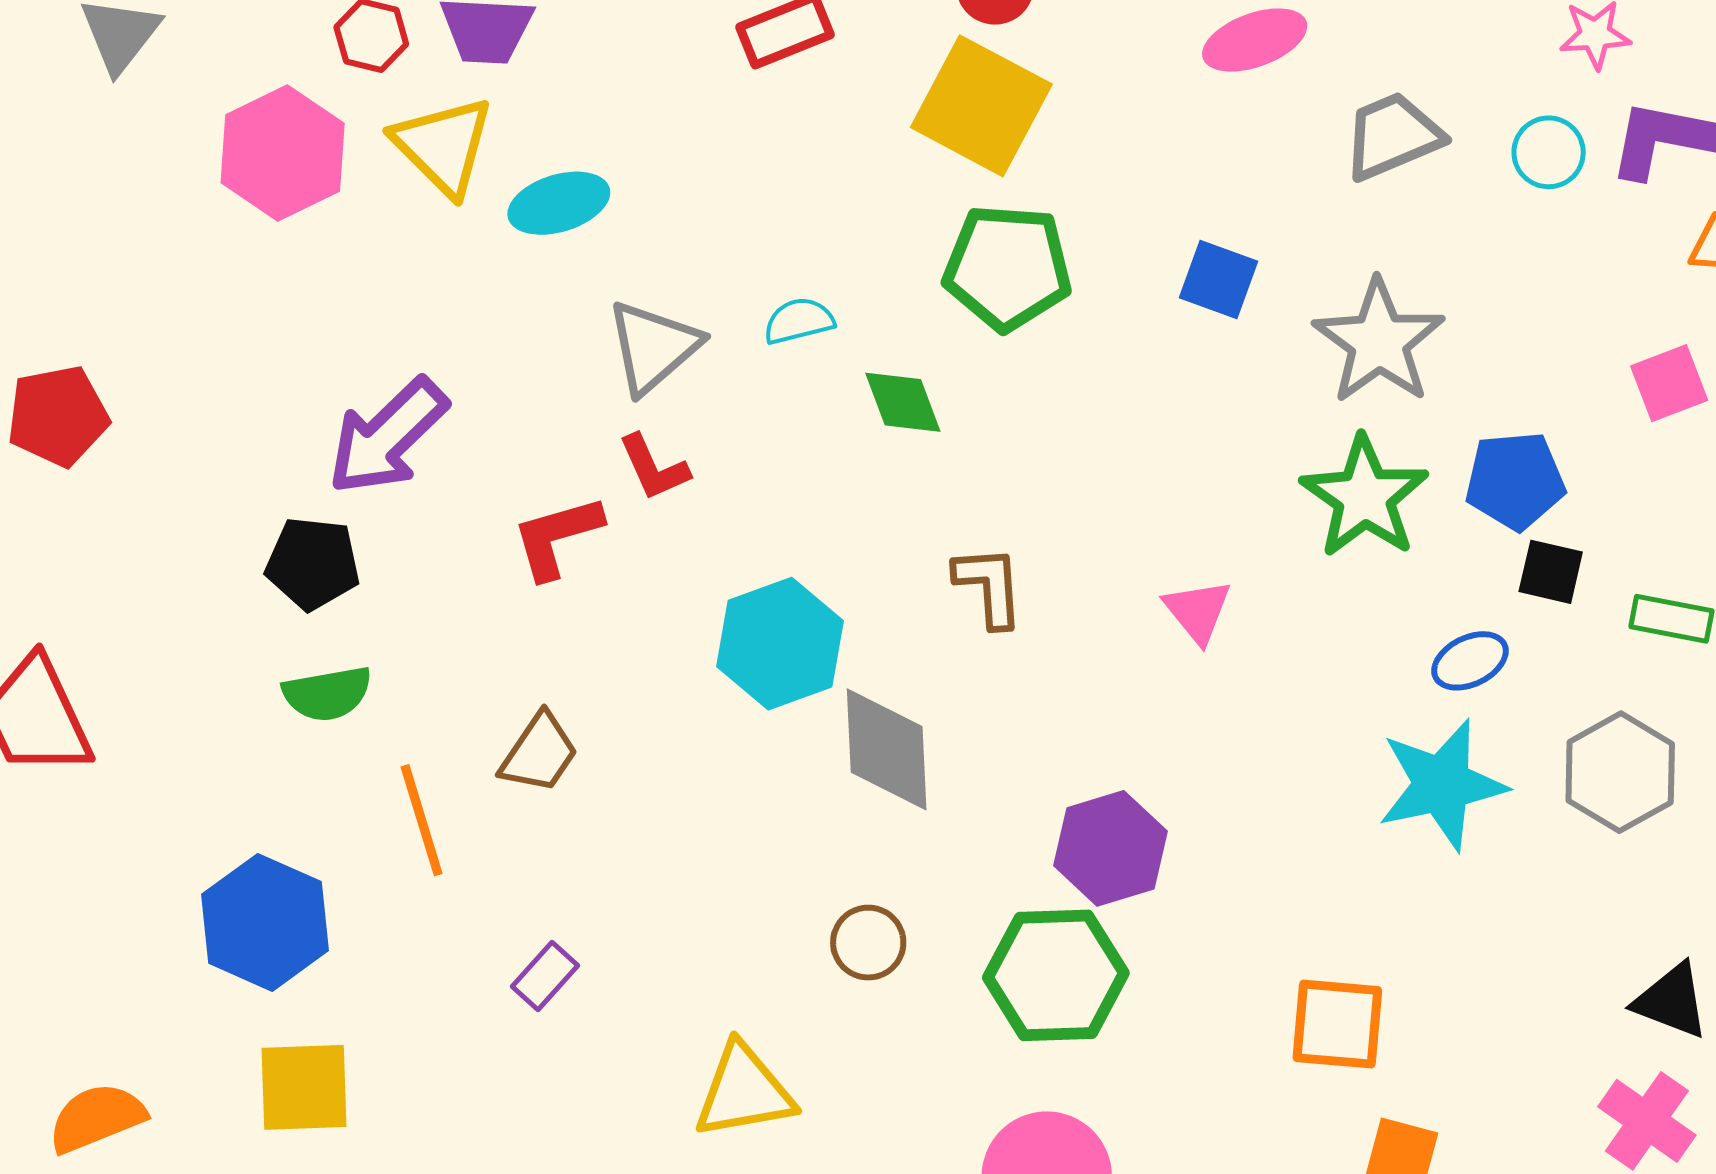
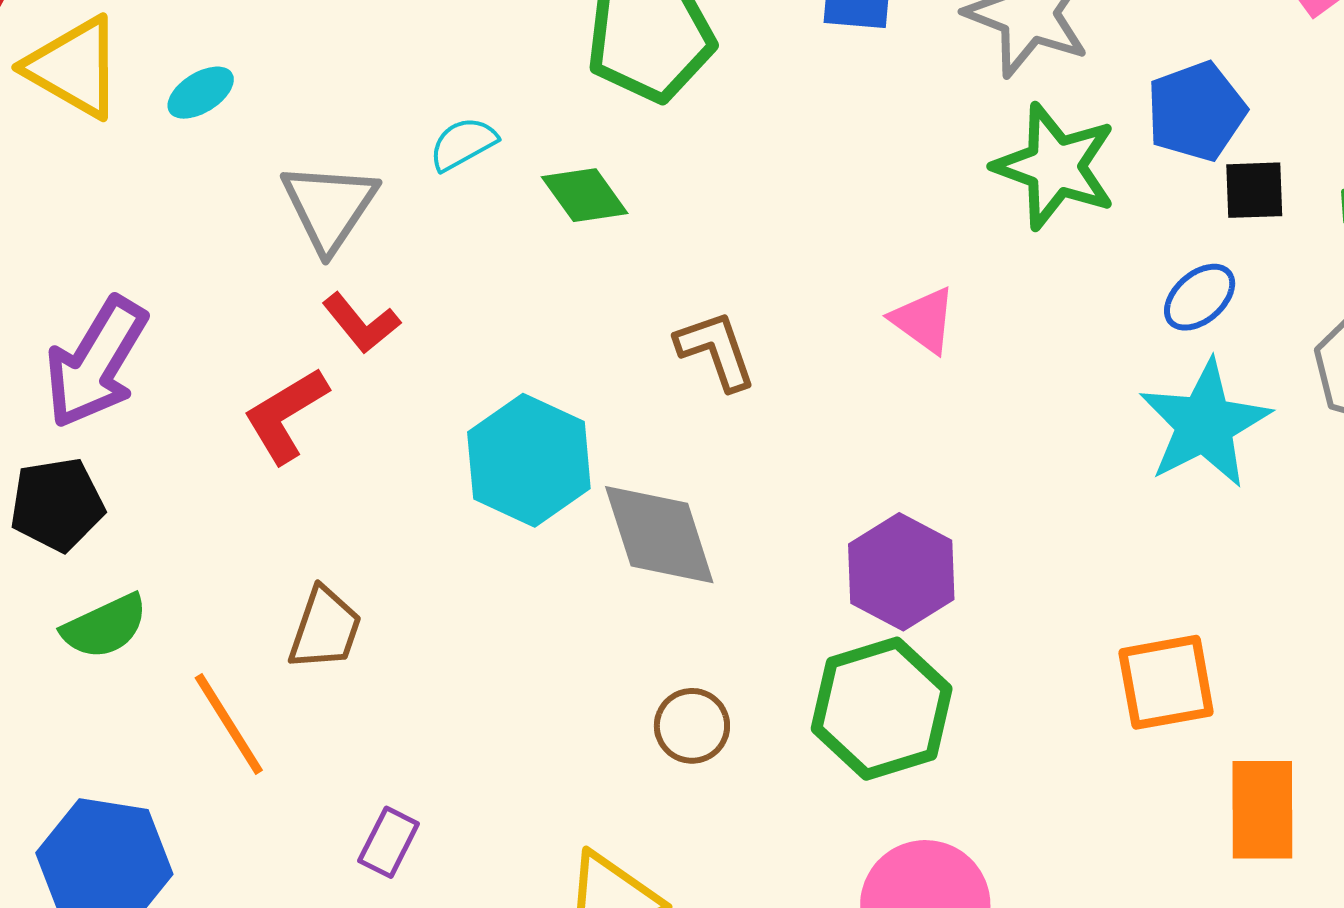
cyan ellipse: (559, 203) -> (201, 93), size x0.7

